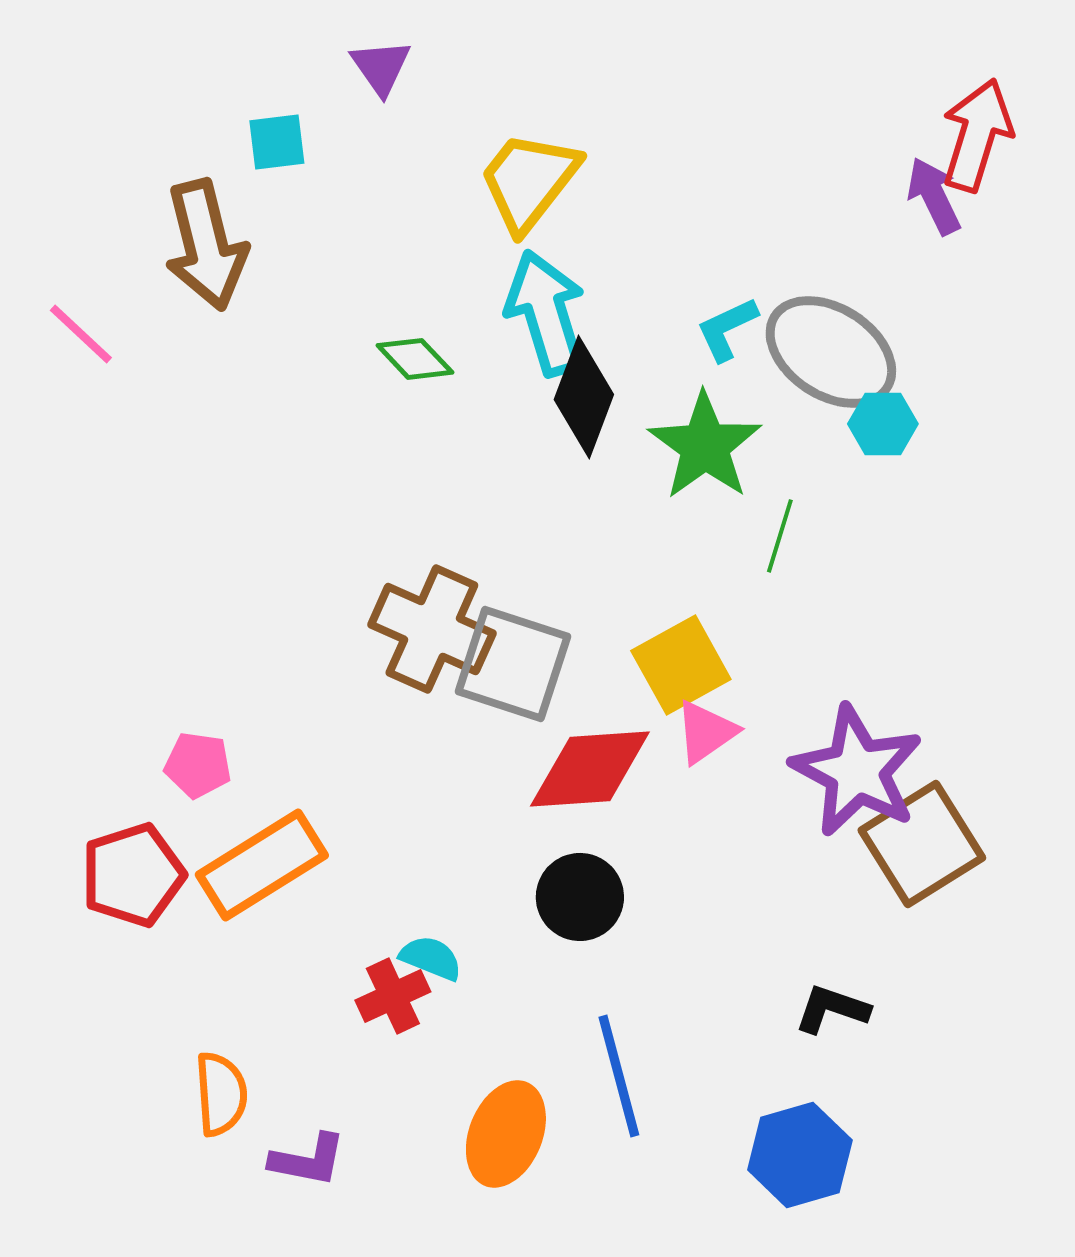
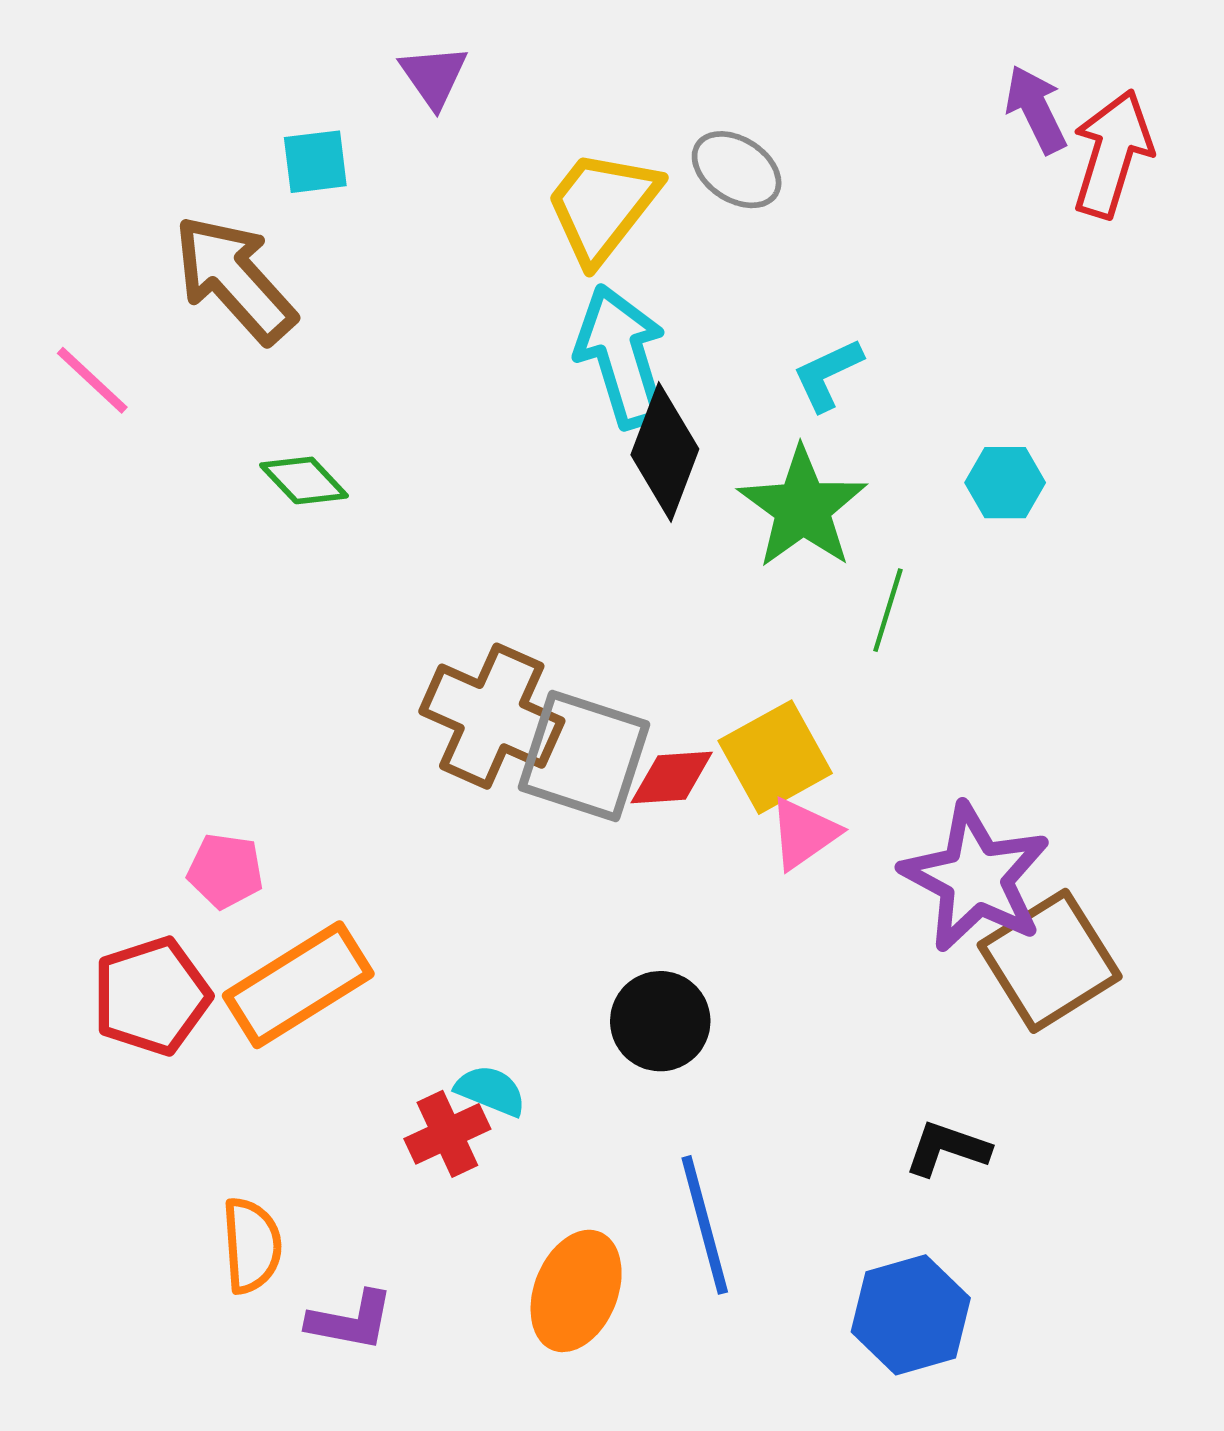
purple arrow: (934, 196) -> (1036, 109), moved
brown arrow: (206, 245) -> (235, 279), turned 152
gray ellipse: (831, 352) -> (737, 170), moved, size x0.6
green diamond: (415, 359) -> (304, 480), moved
red diamond: (590, 769) -> (672, 778), moved, size x0.6

